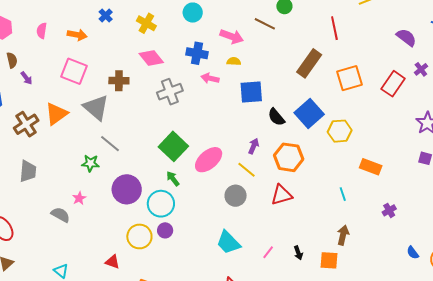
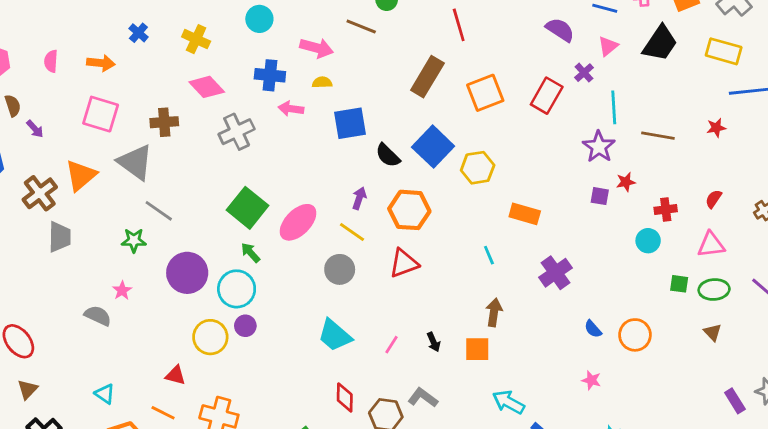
gray trapezoid: (28, 171) -> (60, 237), moved
purple cross: (389, 210) -> (555, 273), size x1.6

